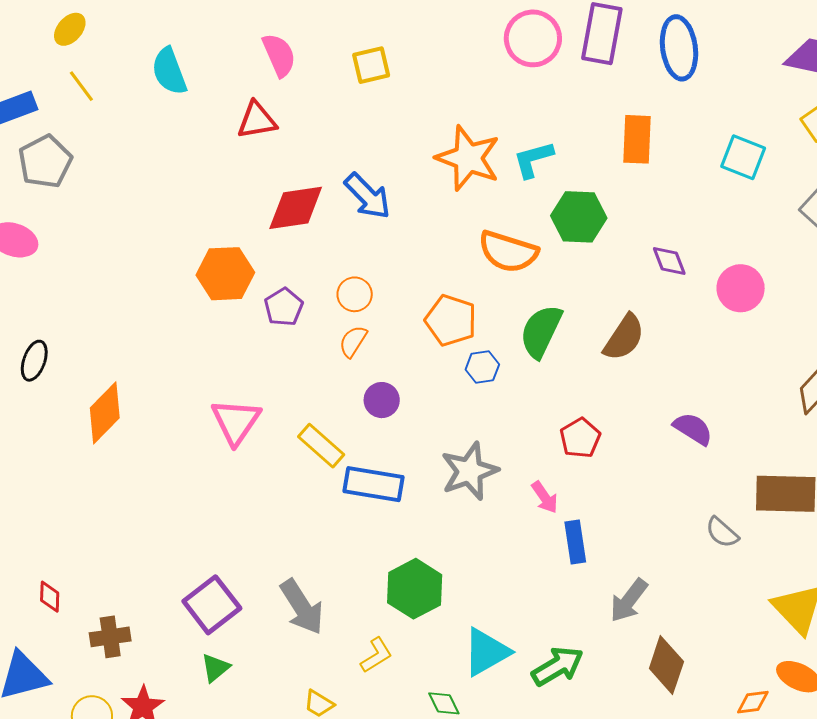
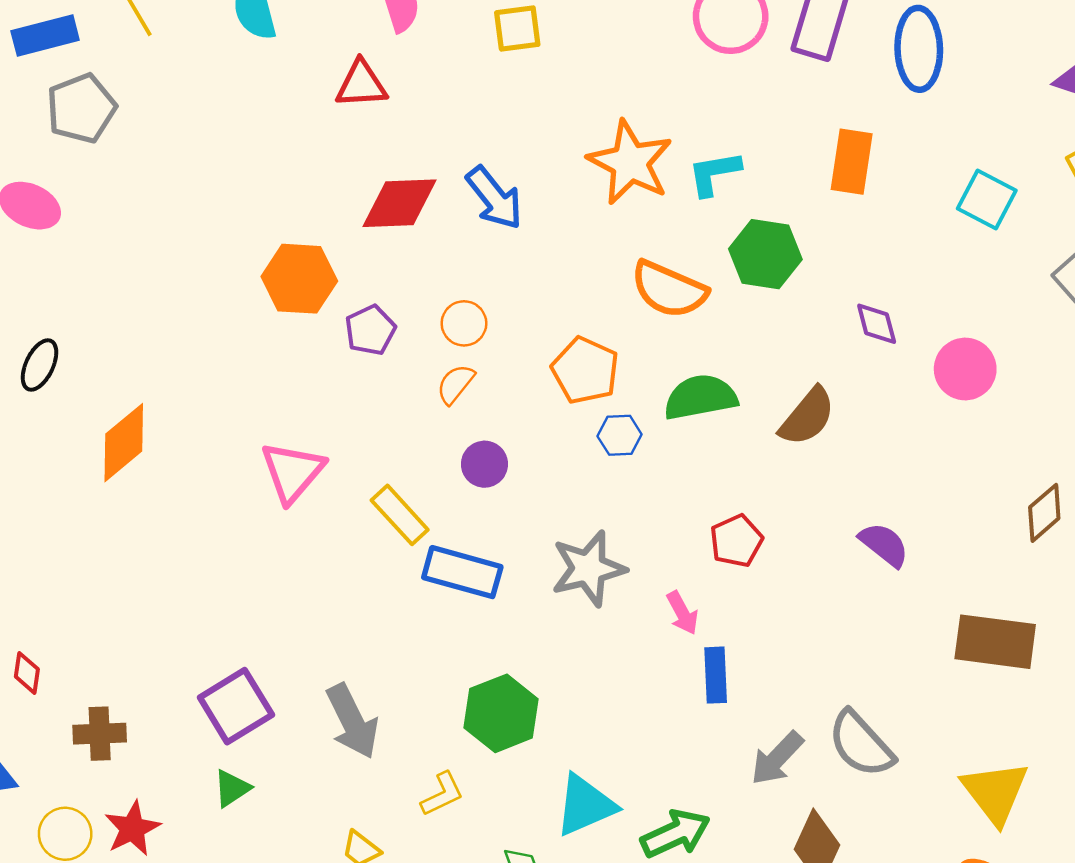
green semicircle: (541, 331) -> (700, 397), turned 48
gray semicircle: (722, 532) -> (861, 744), moved, size x1.6

